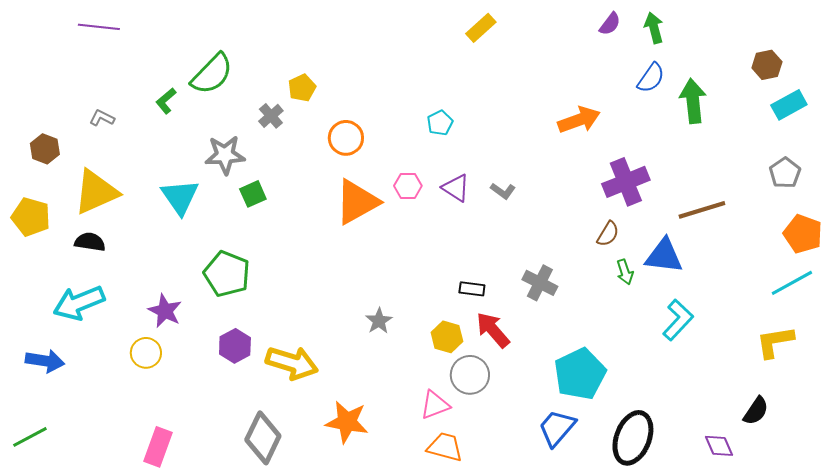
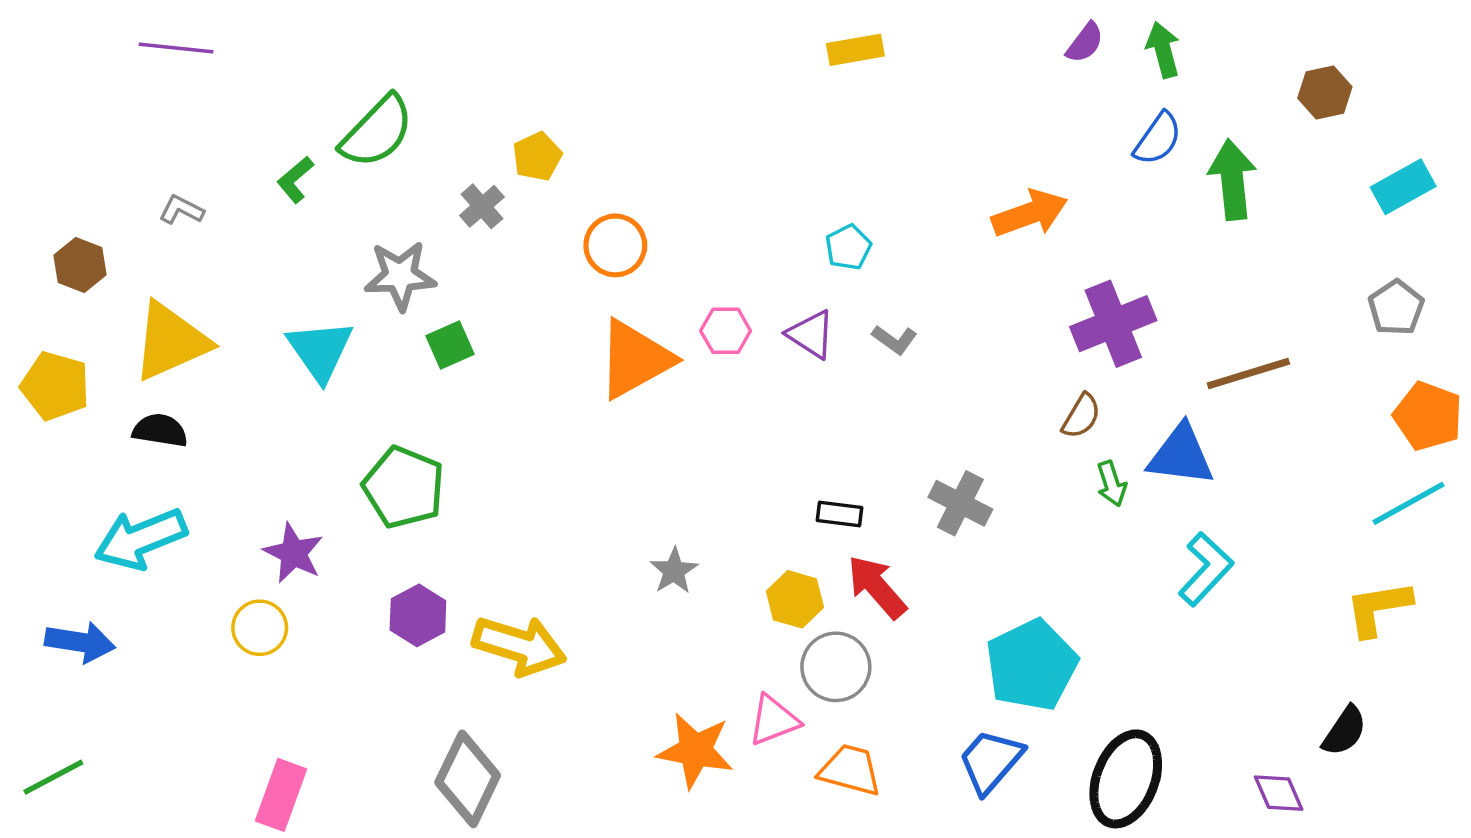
yellow rectangle: (481, 28) -> (855, 50), turned 32
brown hexagon: (767, 65) -> (1325, 92), moved
cyan pentagon: (440, 123) -> (848, 247), moved
orange star: (347, 422) -> (695, 750), moved
orange trapezoid: (445, 447) -> (850, 770), moved

